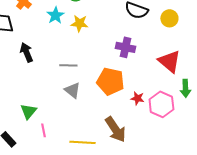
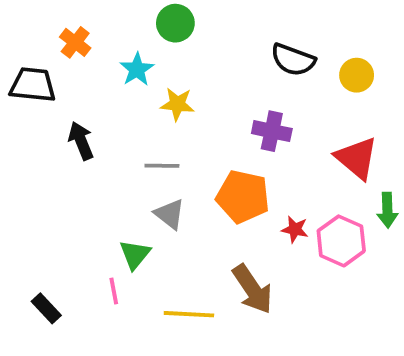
yellow star: (79, 23) -> (177, 104), moved
green triangle: (28, 111) -> (135, 254), moved

